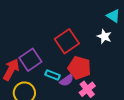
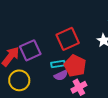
cyan rectangle: (53, 75) -> (58, 64), moved, turned -40

